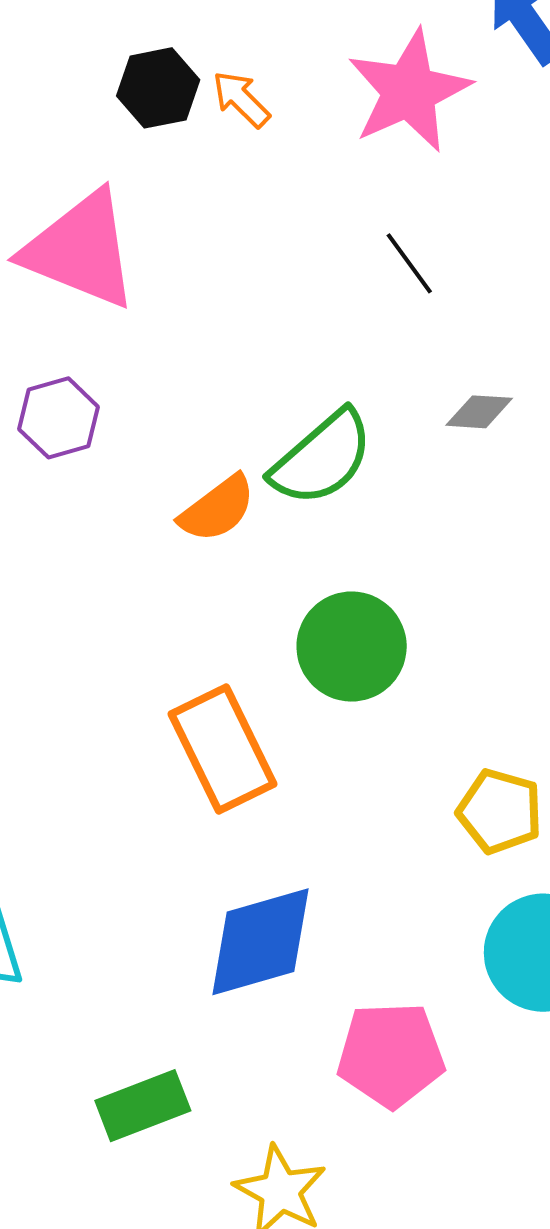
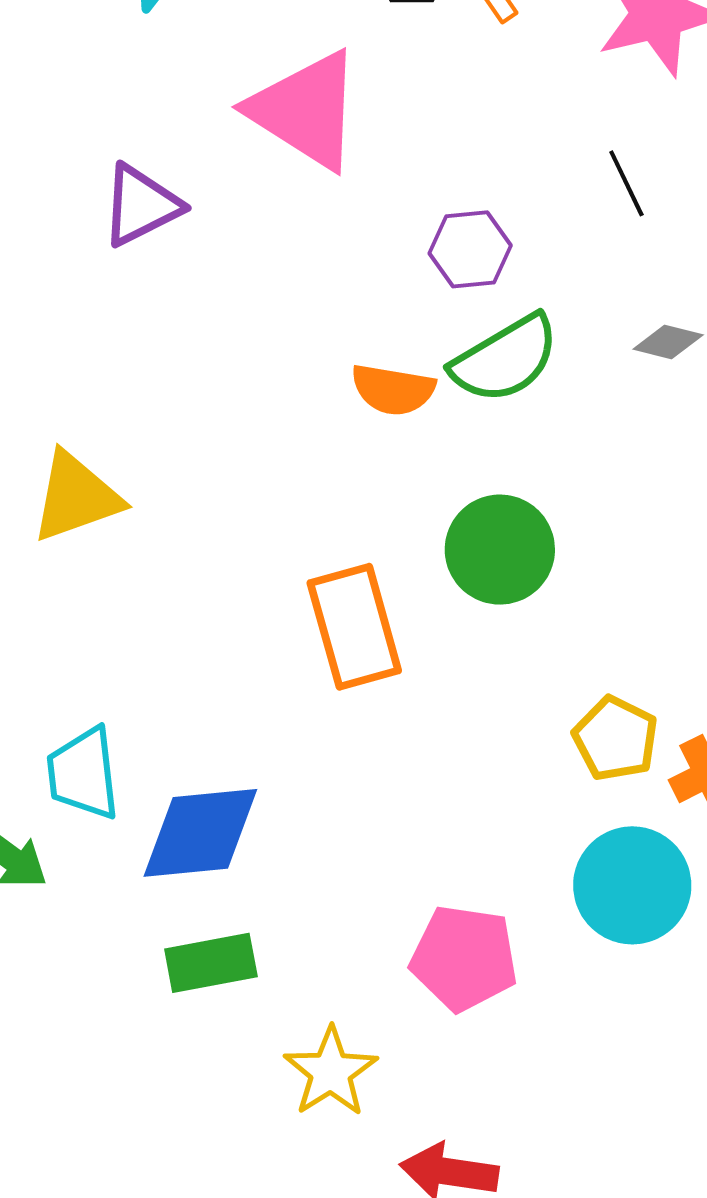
purple hexagon: (58, 418) -> (470, 249), moved
orange semicircle: (217, 509) -> (393, 390), turned 36
blue diamond: (260, 942) -> (200, 833), moved

